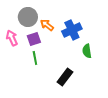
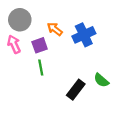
gray circle: (28, 17) -> (20, 20), moved
green semicircle: (87, 51) -> (101, 80), moved, turned -40

